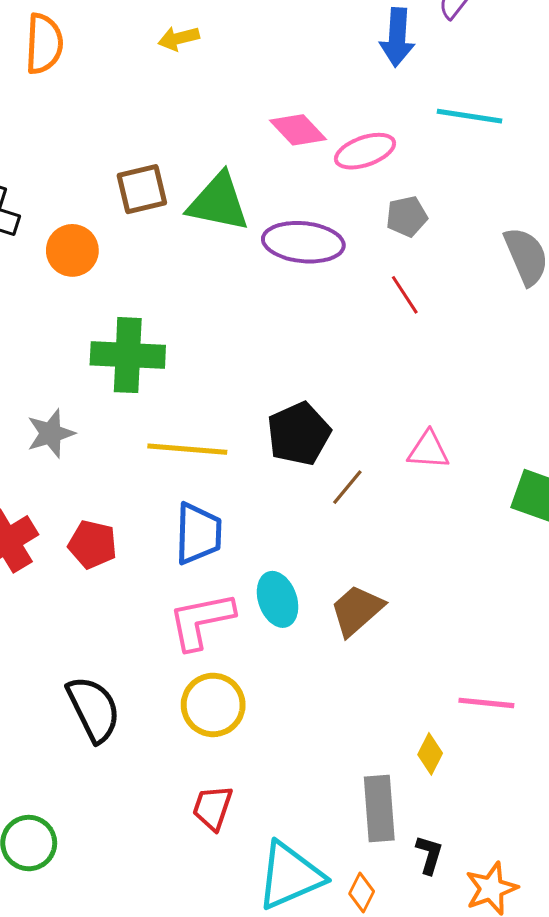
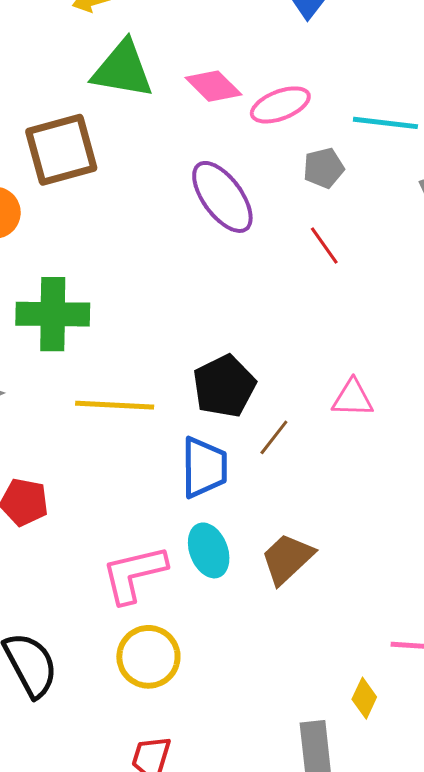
cyan line: (469, 116) -> (385, 123), moved
brown square: (142, 189) -> (61, 150), size x1.4
green triangle: (218, 202) -> (123, 69), moved
purple ellipse: (303, 242) -> (222, 197), turned 50
blue trapezoid: (198, 534) -> (204, 467), moved

